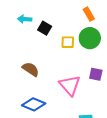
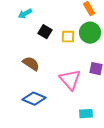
cyan arrow: (25, 19) -> (25, 14), turned -32
black square: (45, 28) -> (45, 32), moved

